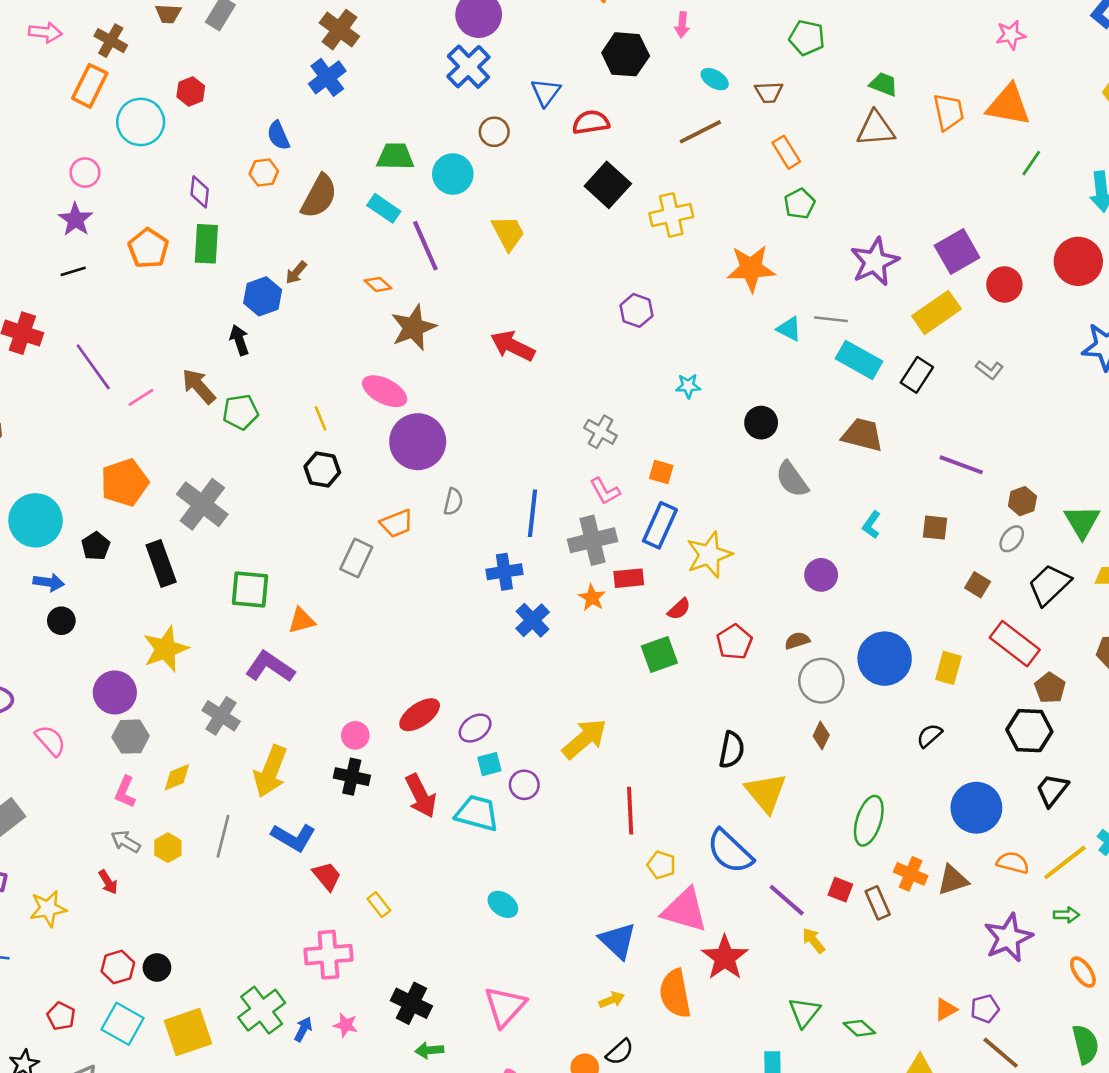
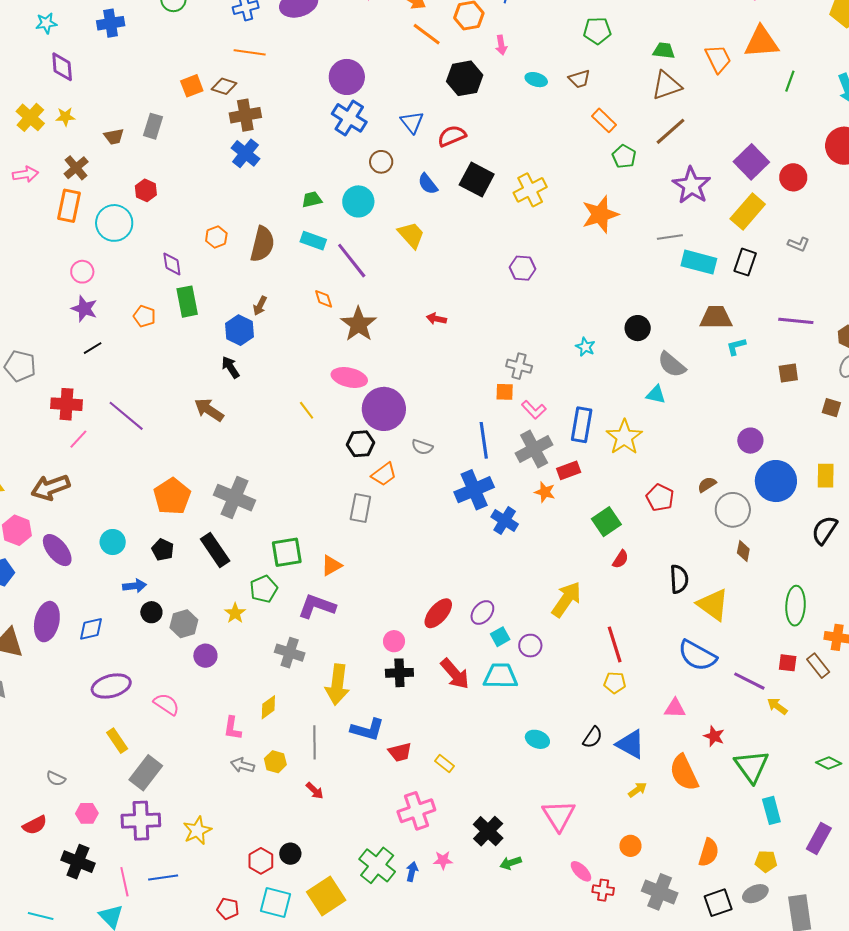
brown cross: (339, 30) -> (245, 115), turned -32
brown cross: (111, 41) -> (76, 168), turned 35
brown line: (700, 132) -> (671, 131), moved
blue semicircle: (278, 136) -> (428, 184), moved
green trapezoid: (395, 156) -> (312, 199), size x0.7
orange pentagon: (148, 248) -> (144, 316), size x0.7
orange diamond: (378, 284) -> (324, 299), turned 45
cyan triangle: (789, 329) -> (656, 394), moved
red arrow: (513, 346) -> (436, 319), size x0.6
cyan star: (688, 386) -> (585, 347), moved, turned -30
pink line: (141, 397) -> (78, 439), moved
green pentagon: (241, 412) -> (264, 589), moved
black hexagon: (322, 470) -> (360, 444), moved
orange square: (661, 472) -> (505, 392), moved
gray semicircle: (453, 502) -> (422, 447), turned 110
cyan circle: (36, 520) -> (113, 542), size x0.6
cyan L-shape: (871, 525) -> (736, 347), moved, turned 55
blue cross: (504, 572) -> (474, 490), size x1.4
purple circle: (821, 575) -> (750, 441), moved
red semicircle: (679, 609) -> (620, 559), moved
yellow star: (166, 649) -> (235, 613), size x0.6
purple circle: (115, 692) -> (205, 656), size x0.7
black semicircle: (929, 736) -> (825, 530), size x1.4
gray hexagon: (131, 737) -> (184, 624), moved
yellow pentagon: (661, 865) -> (615, 683), moved
red trapezoid: (327, 876) -> (400, 752), turned 130
red arrow: (108, 882) -> (315, 791), moved
pink triangle: (685, 910) -> (675, 708), size x0.6
red star: (725, 958) -> (714, 736), size x0.6
black cross: (411, 1003) -> (488, 831), turned 32
green triangle: (804, 1012) -> (752, 766), moved, size x1.4
black semicircle: (620, 1052) -> (593, 737), moved

